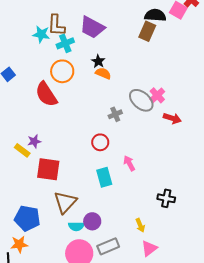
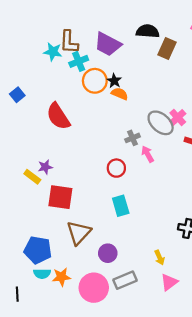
black semicircle: (155, 15) -> (148, 31), moved
orange circle: (62, 71) -> (95, 81), moved
pink arrow: (129, 163) -> (148, 154), moved
cyan semicircle: (76, 226) -> (42, 274), moved
orange star: (19, 244) -> (61, 277), moved

